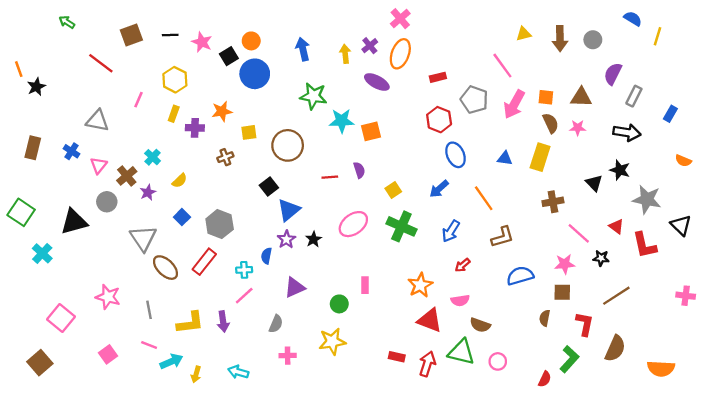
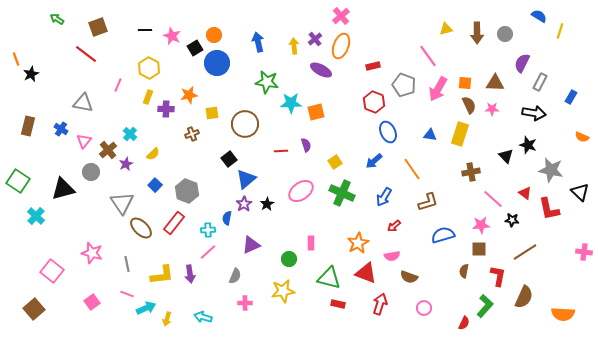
brown square: (131, 35) -> (98, 27), moved
green triangle: (461, 352) -> (329, 278), moved
red arrow: (427, 364) -> (380, 304), moved

